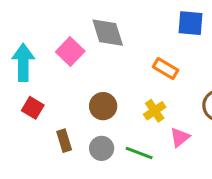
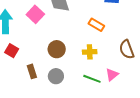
yellow cross: (155, 111) -> (90, 52), turned 32
pink triangle: (180, 137) -> (112, 75), moved
green line: (139, 153) -> (92, 79), moved

